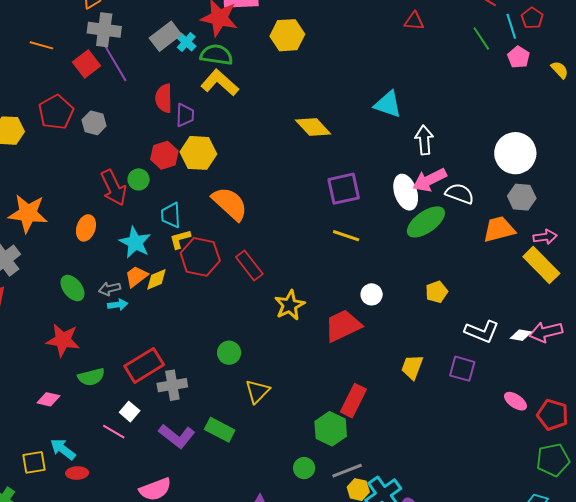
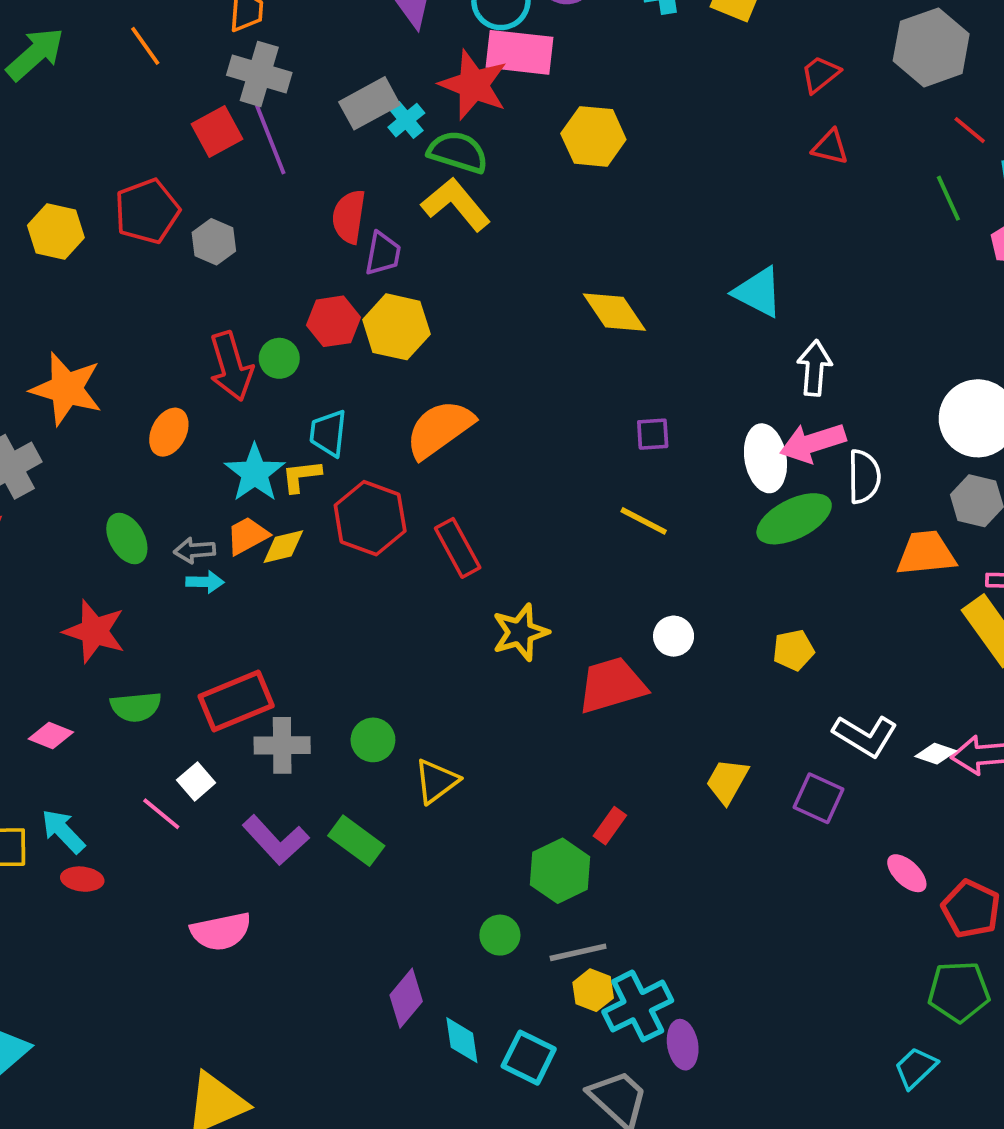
orange line: (41, 45) -> (145, 46), moved, turned 30
purple square: (344, 189) -> (653, 434), size x0.6
white semicircle: (460, 194) -> (864, 477), turned 60
orange semicircle: (230, 204) -> (440, 429), turned -87
yellow L-shape: (180, 239) -> (301, 476), moved
green circle: (229, 353) -> (373, 740), moved
red rectangle: (353, 401) -> (610, 826), size x0.6

